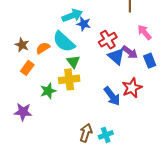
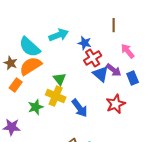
blue star: (84, 24) -> (85, 43), moved
cyan semicircle: (64, 42) -> (30, 47), moved
orange semicircle: (43, 48) -> (31, 66), size x1.6
yellow cross: (69, 79) -> (56, 96), turned 30
blue arrow: (112, 96) -> (80, 108), moved

